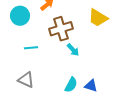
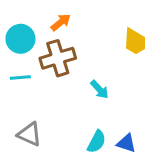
brown cross: (61, 29) -> (58, 58), moved
cyan line: (31, 48) -> (20, 78), moved

